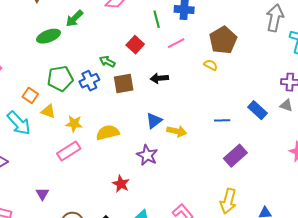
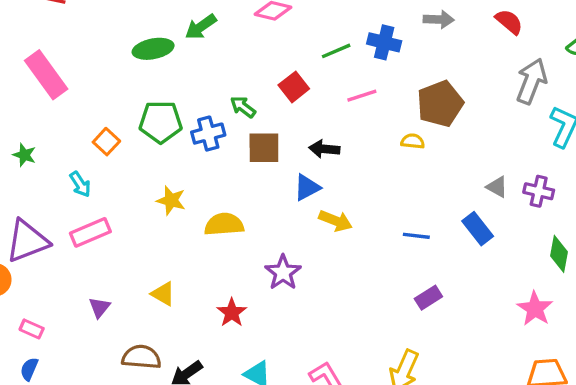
green line: (157, 19) -> (336, 51), turned 72
yellow semicircle: (211, 65) -> (413, 141), turned -32
gray triangle: (286, 105) -> (497, 187), moved
yellow triangle: (48, 111) -> (163, 294), moved
blue triangle: (154, 121) -> (307, 187), moved
cyan arrow: (19, 123) -> (80, 184), size x0.6
yellow arrow: (177, 131) -> (335, 221), moved
pink rectangle: (69, 151) -> (90, 232), moved
purple rectangle: (235, 156) -> (428, 298), size x0.7

